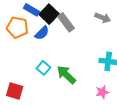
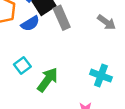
green arrow: (66, 75) -> (48, 80), turned 70

